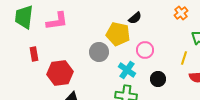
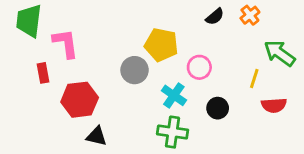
black semicircle: (135, 18) -> (215, 17), moved
pink L-shape: (57, 21) -> (66, 43), moved, turned -90

